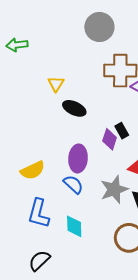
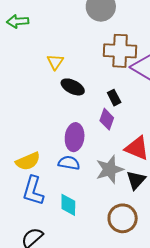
black rectangle: (122, 131) -> (114, 98), moved
yellow semicircle: (33, 170) -> (28, 161), moved
blue semicircle: (73, 184) -> (69, 163), turned -35

